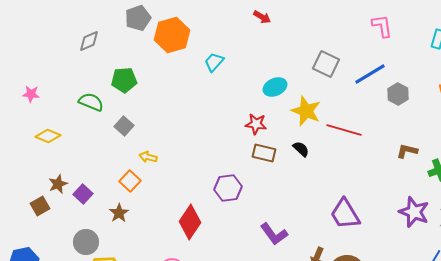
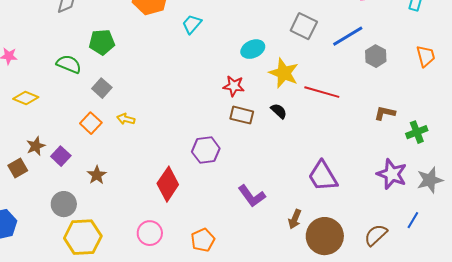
orange square: (130, 181) -> (91, 123), moved

